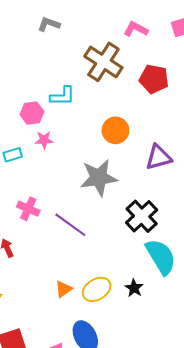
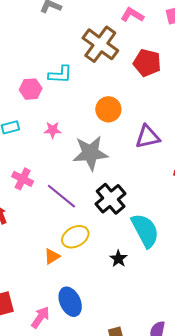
pink star: (44, 140) -> (53, 130), moved
black cross: (142, 216) -> (111, 199), moved
yellow ellipse: (97, 289) -> (75, 237), moved

